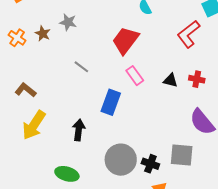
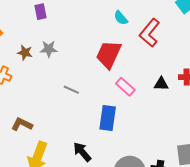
brown star: (43, 34) -> (25, 53), moved
red L-shape: (188, 34) -> (150, 33), moved
black arrow: (79, 130) -> (82, 152), turned -35

